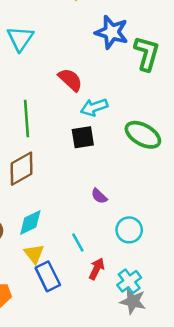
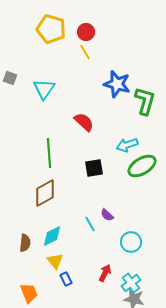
cyan arrow: (94, 107) -> (127, 145), moved
green ellipse: (143, 135) -> (142, 166), turned -60
cyan line: (78, 242) -> (90, 224), moved
blue rectangle: (48, 276) -> (66, 279), size x0.6

